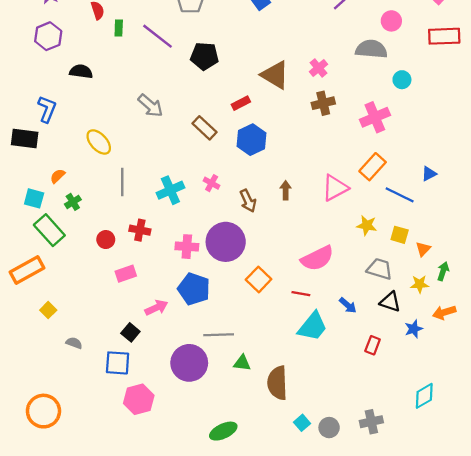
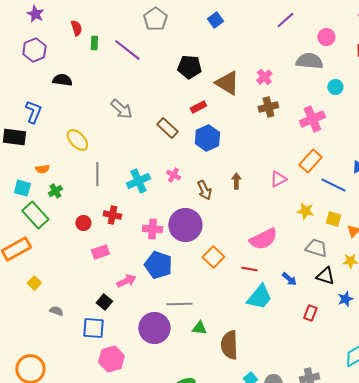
black pentagon: (204, 56) -> (189, 67), moved
orange semicircle: (58, 176) -> (42, 169), turned -144
pink triangle: (335, 188) -> (278, 179), size x0.7

